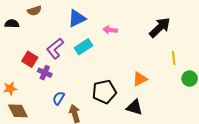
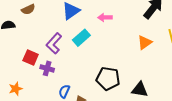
orange triangle: (140, 79) -> (145, 42), moved
black pentagon: (104, 92) -> (108, 79), turned 30

